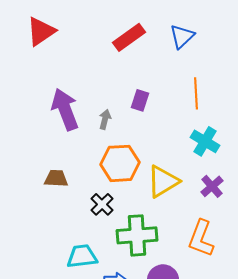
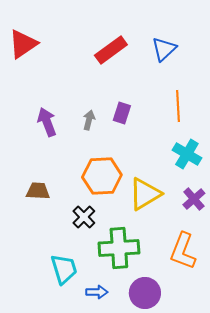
purple arrow: (65, 109) -> (47, 122), size x0.7
gray arrow: (105, 119) -> (89, 120), moved
cyan trapezoid: (82, 256) -> (64, 269), turned 80

